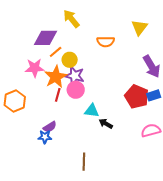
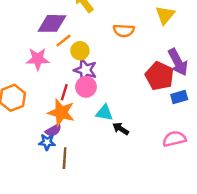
orange star: (56, 77) -> (61, 112), moved, turned -30
red pentagon: (137, 97) -> (160, 76), moved
brown line: (84, 162) -> (65, 158), moved

